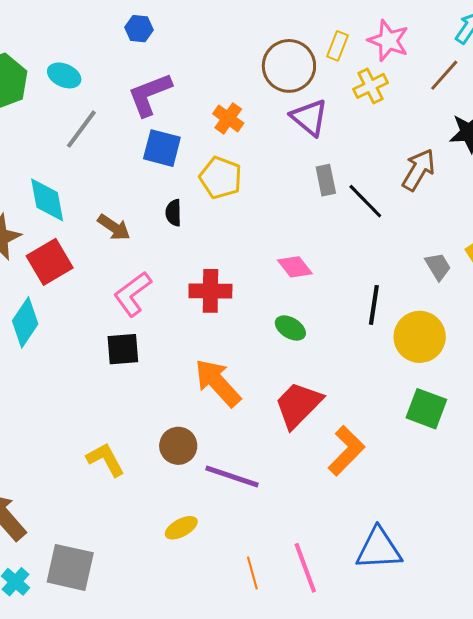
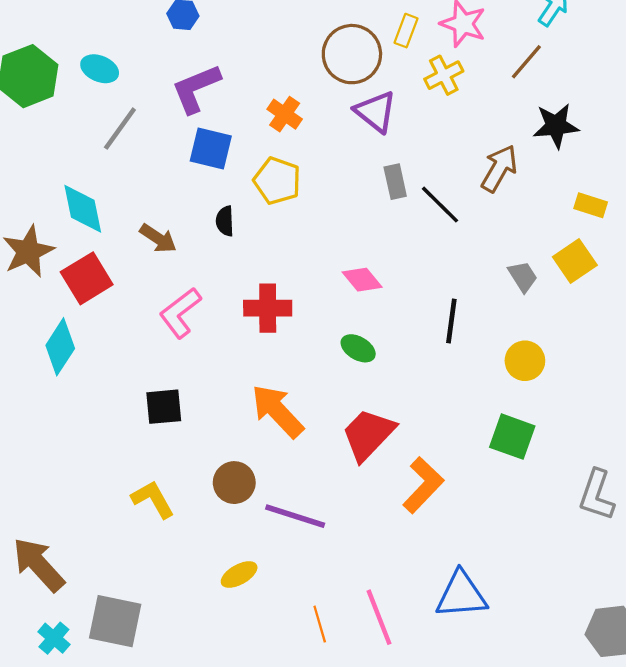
yellow circle: (420, 337) -> (525, 361), moved, size x0.7
black square: (123, 349) -> (164, 407), moved

